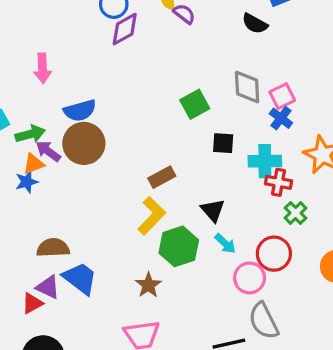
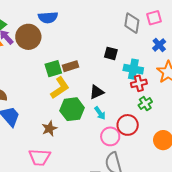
pink square: (282, 96) -> (154, 18), moved
green square: (195, 104) -> (53, 69), moved
blue semicircle: (80, 111) -> (48, 17), moved
blue cross: (281, 118) -> (159, 45), moved
red cross: (279, 182) -> (139, 83), turned -35
black triangle: (213, 210) -> (97, 92), turned 35

